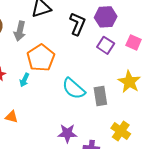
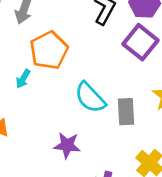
purple square: (106, 45) -> (140, 42), size x1.4
purple star: (67, 133) -> (67, 145), moved

